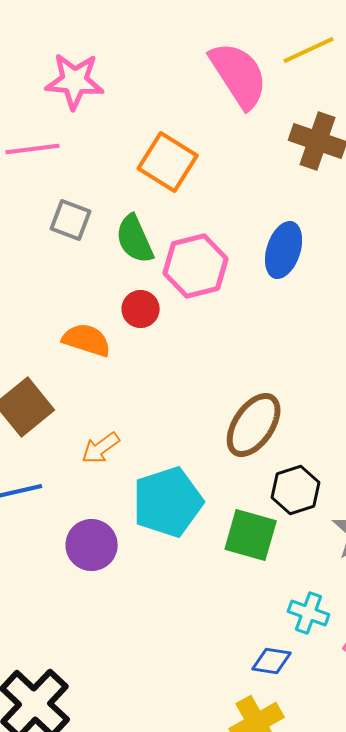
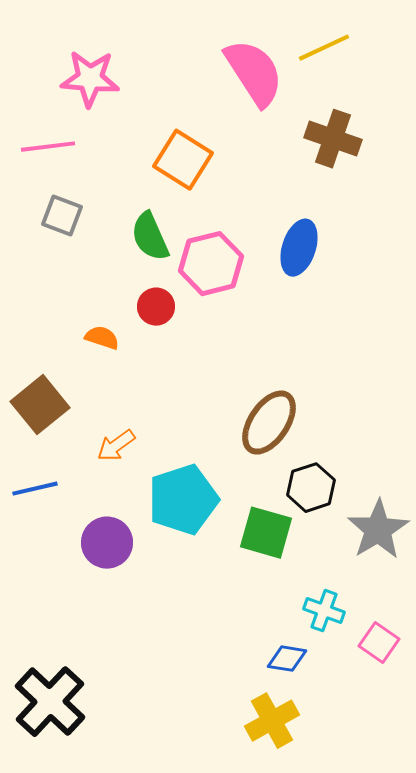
gray square: (71, 220) -> (62, 216), moved
orange semicircle: (87, 340) -> (102, 338), size x0.7

